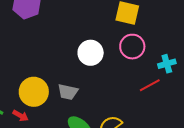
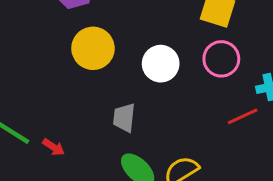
yellow circle: (34, 92) -> (93, 48), moved
gray trapezoid: (68, 92) -> (124, 118), turned 80

